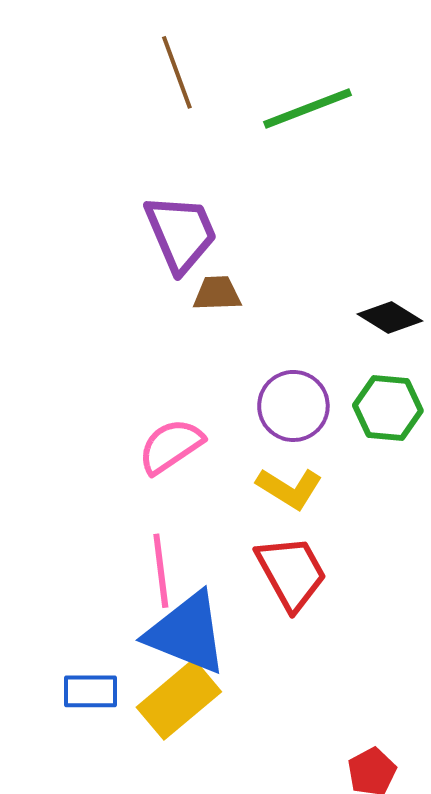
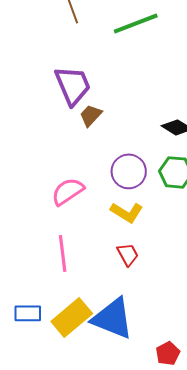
brown trapezoid: (217, 293) -> (91, 115), turned -45
red trapezoid: (291, 573) -> (128, 254), size x0.6
blue triangle: (187, 633) -> (113, 318), moved

